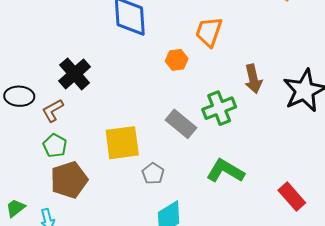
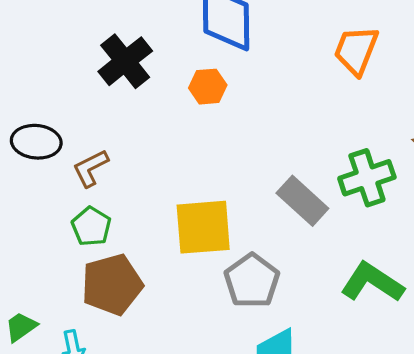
orange hexagon: (177, 60) -> (208, 87), moved
black cross: (75, 74) -> (125, 61), moved
gray pentagon: (153, 174) -> (252, 281), size x1.5

